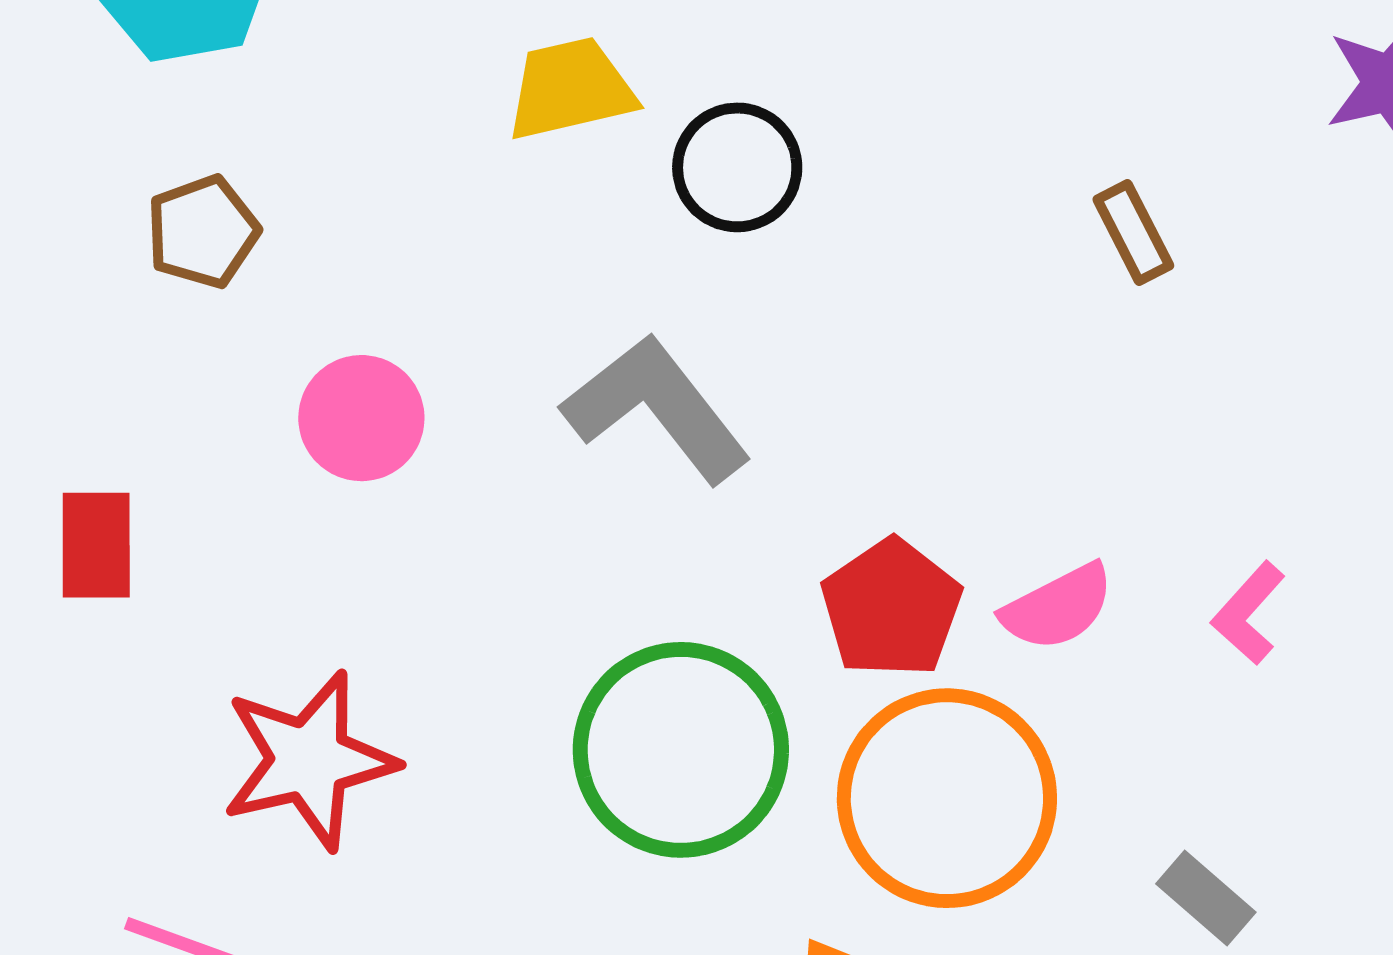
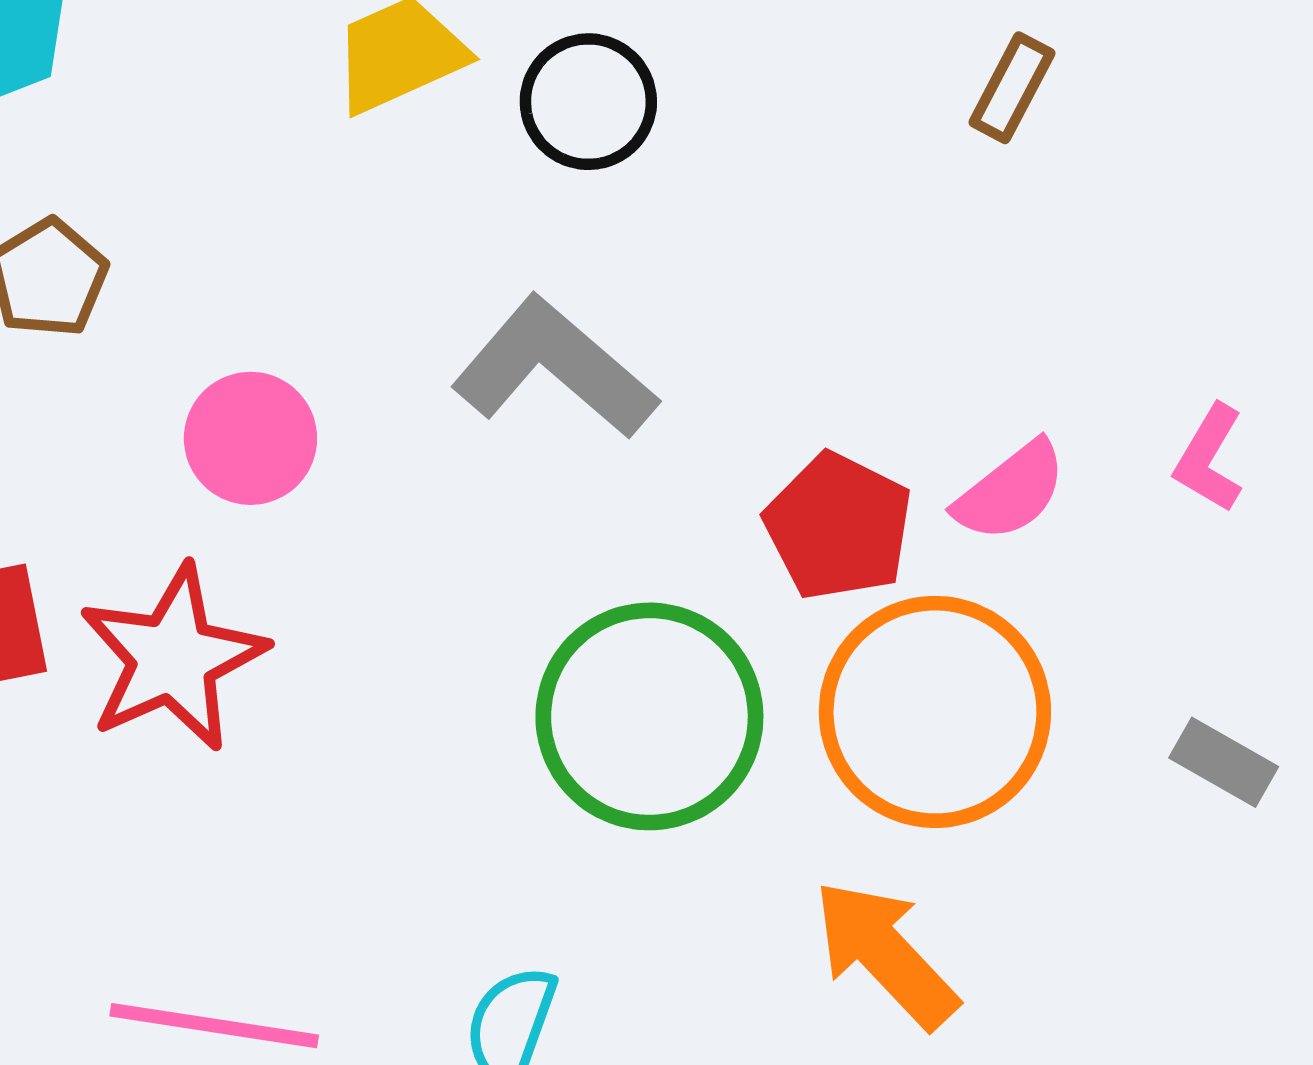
brown rectangle: (1133, 232) -> (1012, 88), turned 66
red star: (309, 760) -> (173, 658), moved

